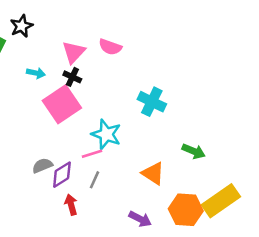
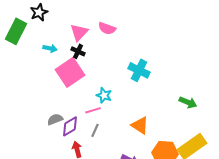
cyan star: (106, 134) -> (104, 95), size x0.7
green arrow: (194, 151) -> (188, 102), moved

